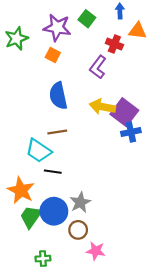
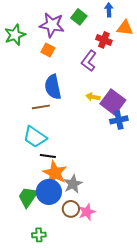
yellow arrow: (102, 107) -> (93, 97), size x0.6
brown line: (57, 132) -> (41, 107), moved
orange star: (21, 190) -> (55, 173), moved
pink star: (96, 251) -> (87, 212), moved, turned -30

